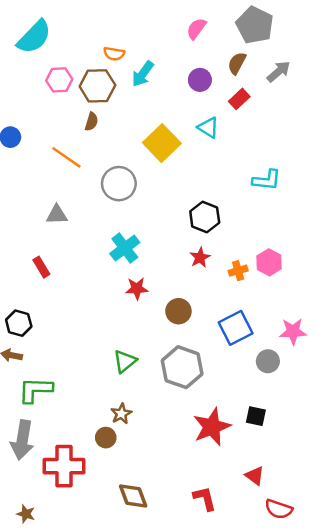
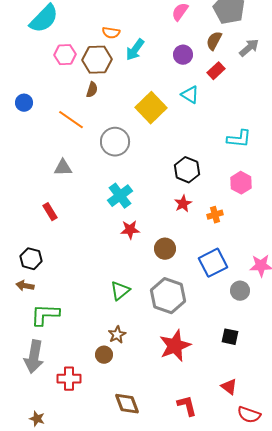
pink hexagon: (269, 262) -> (241, 183), moved
red star: (212, 427) -> (175, 346), moved
red cross: (64, 466) -> (69, 379), size x0.7

